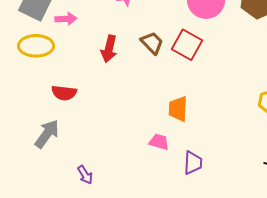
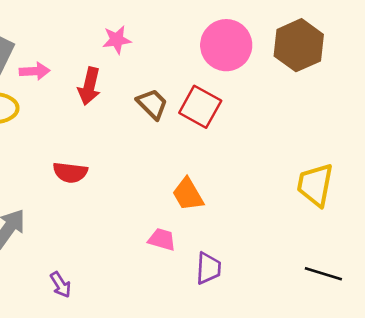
red arrow: (109, 49) -> (89, 86), moved
red semicircle: (64, 93) -> (70, 172), moved
orange trapezoid: (178, 109) -> (188, 194), turned -32

